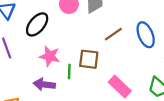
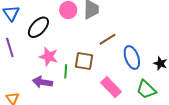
blue ellipse: (146, 35) -> (132, 57), moved

